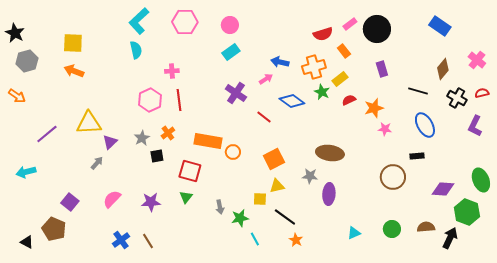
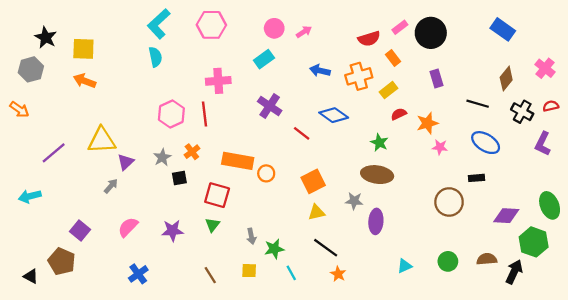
pink circle: (230, 25) -> (274, 28), moved
black star: (15, 33) -> (46, 37), moved
pink cross: (172, 71) -> (218, 81), moved, size x1.5
pink arrow: (266, 79) -> (304, 32), moved
green star: (322, 92) -> (379, 143), moved
blue ellipse: (425, 125) -> (486, 143), turned -30
yellow square: (260, 199) -> (249, 271), moved
brown line: (148, 241) -> (210, 275), moved

